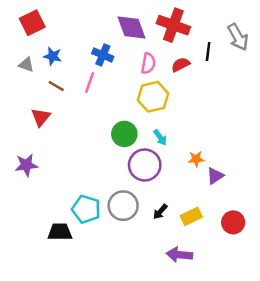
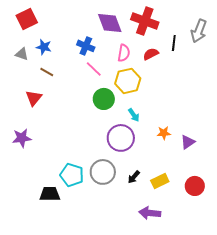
gray arrow: (238, 37) -> (199, 31), turned 50
pink line: (90, 83) -> (94, 69), moved, turned -66
green circle: (124, 134) -> (104, 99), moved
purple triangle: (215, 176) -> (188, 142), moved

